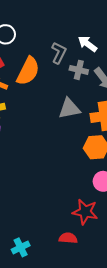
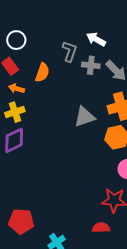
orange semicircle: (28, 71) -> (42, 73), size x0.7
gray triangle: (69, 109) -> (84, 117), moved

